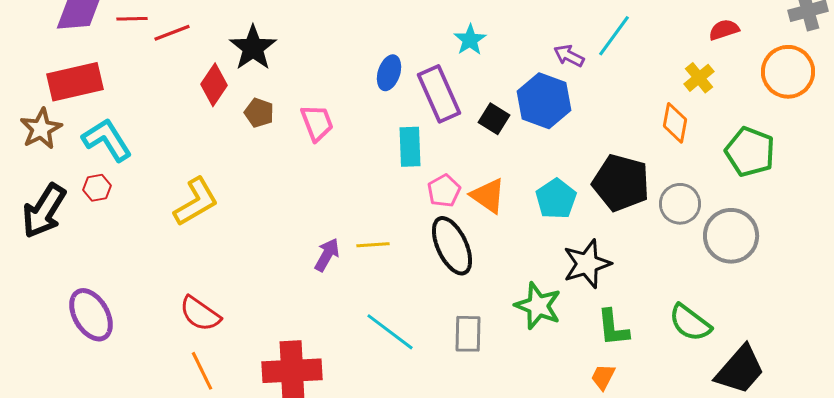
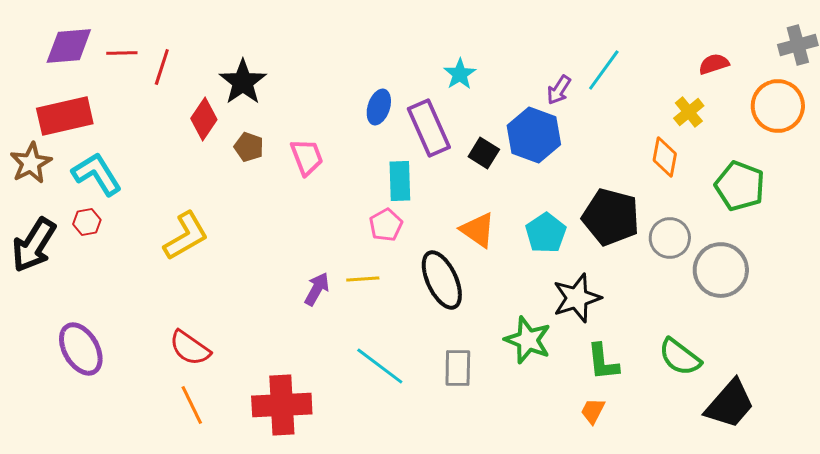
red line: (172, 33) -> (162, 67), turned -51
purple arrow: (569, 56) -> (559, 90), turned -84
pink pentagon: (444, 191) -> (386, 225), moved

